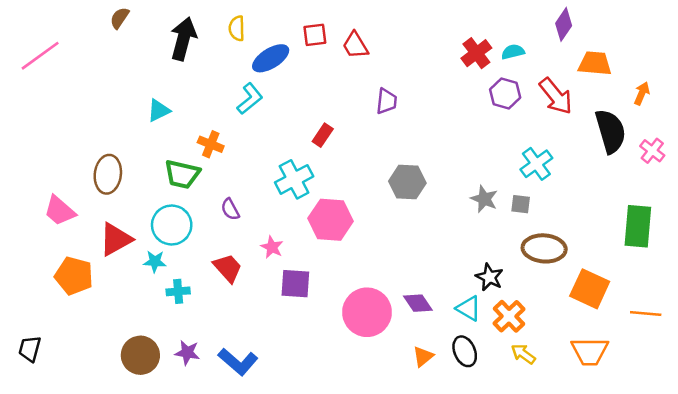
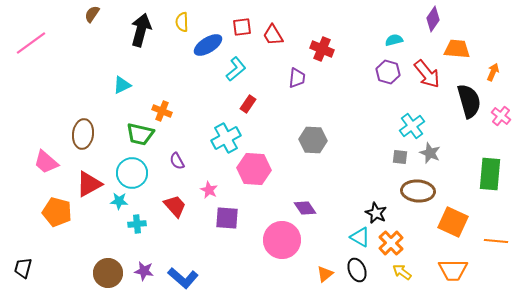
red cross: (476, 53) -> (322, 49), moved, turned -30
cyan L-shape: (250, 99) -> (236, 69), moved
gray star: (484, 199) -> (430, 153), moved
purple diamond: (418, 303) -> (305, 208), moved

